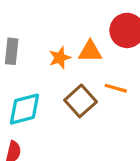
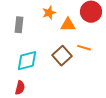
orange star: (60, 58) -> (49, 13), moved

